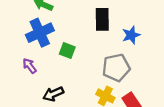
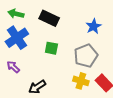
black rectangle: (102, 19) -> (49, 18), moved, turned -54
green square: (67, 50) -> (51, 48), moved

